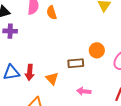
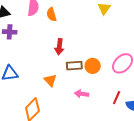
orange circle: (97, 50) -> (93, 66), moved
red arrow: (30, 72) -> (59, 47), moved

